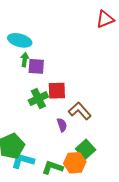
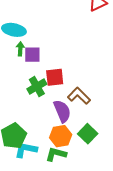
purple semicircle: (62, 125) -> (62, 111), size x1.6
orange hexagon: (75, 163) -> (61, 136), moved

